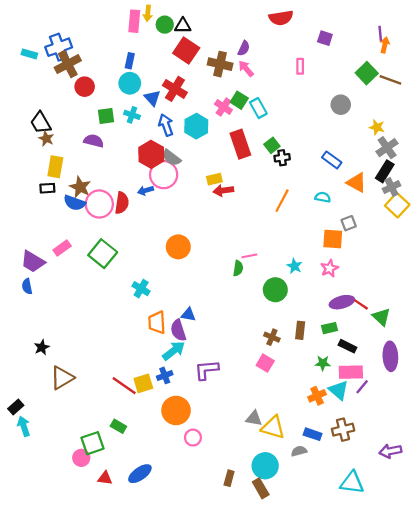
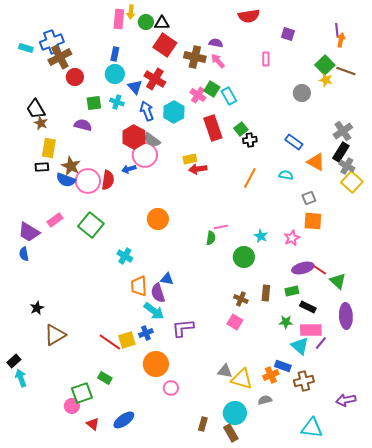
purple semicircle: (244, 48) -> (216, 43), turned -104
yellow star: (377, 127) -> (326, 80), moved
gray cross: (392, 187) -> (347, 166), turned -35
orange square: (333, 239) -> (313, 221), moved
cyan arrow: (174, 351) -> (154, 311), turned 75
orange cross: (317, 396) -> (271, 375), moved
blue rectangle: (313, 434) -> (283, 366), moved
red triangle: (105, 478) -> (93, 424), turned 32

